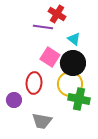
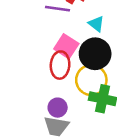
red ellipse: (34, 83) -> (60, 65), moved
purple circle: (14, 100) -> (58, 108), moved

